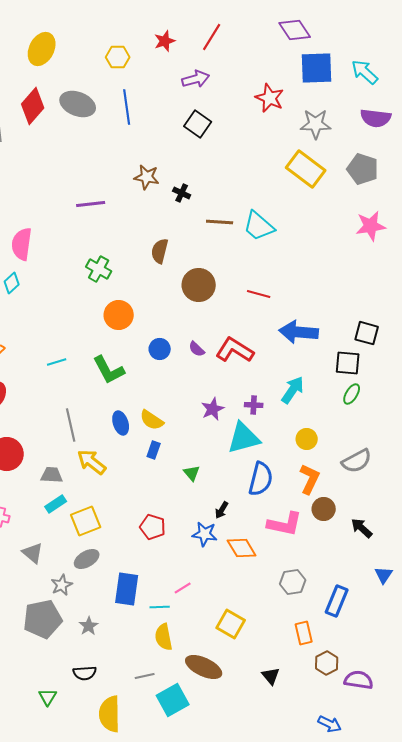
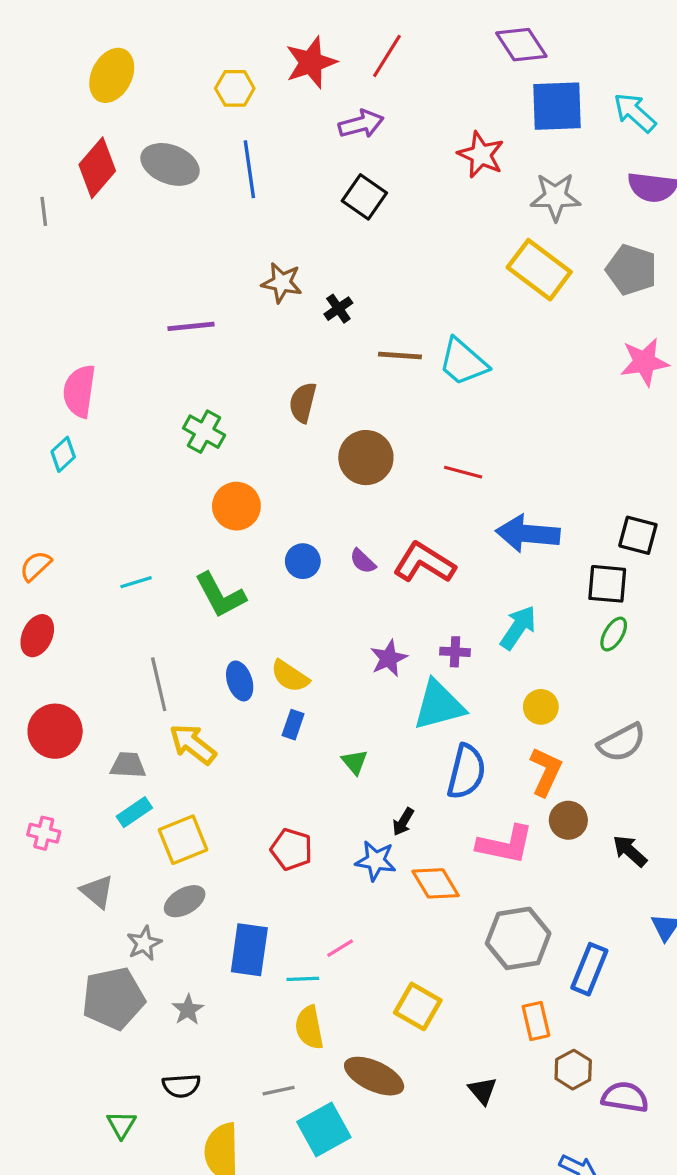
red star: (165, 41) -> (311, 62), size x1.5
black cross: (182, 193) -> (338, 309), turned 30
gray hexagon: (293, 582) -> (518, 938), size x1.5

